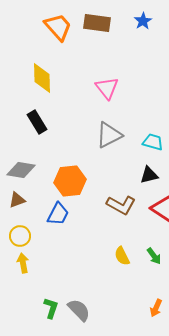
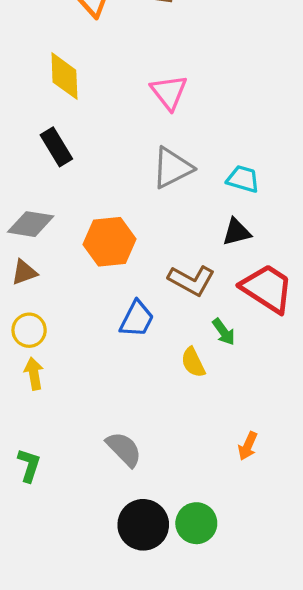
blue trapezoid: (58, 214) -> (137, 319), moved
green arrow: (154, 256) -> (224, 332), moved
green L-shape: (51, 308) -> (29, 465), moved

